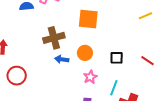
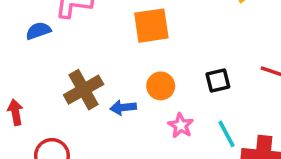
brown cross: (54, 38) -> (84, 90), moved
cyan line: (114, 88) -> (227, 134), turned -35

